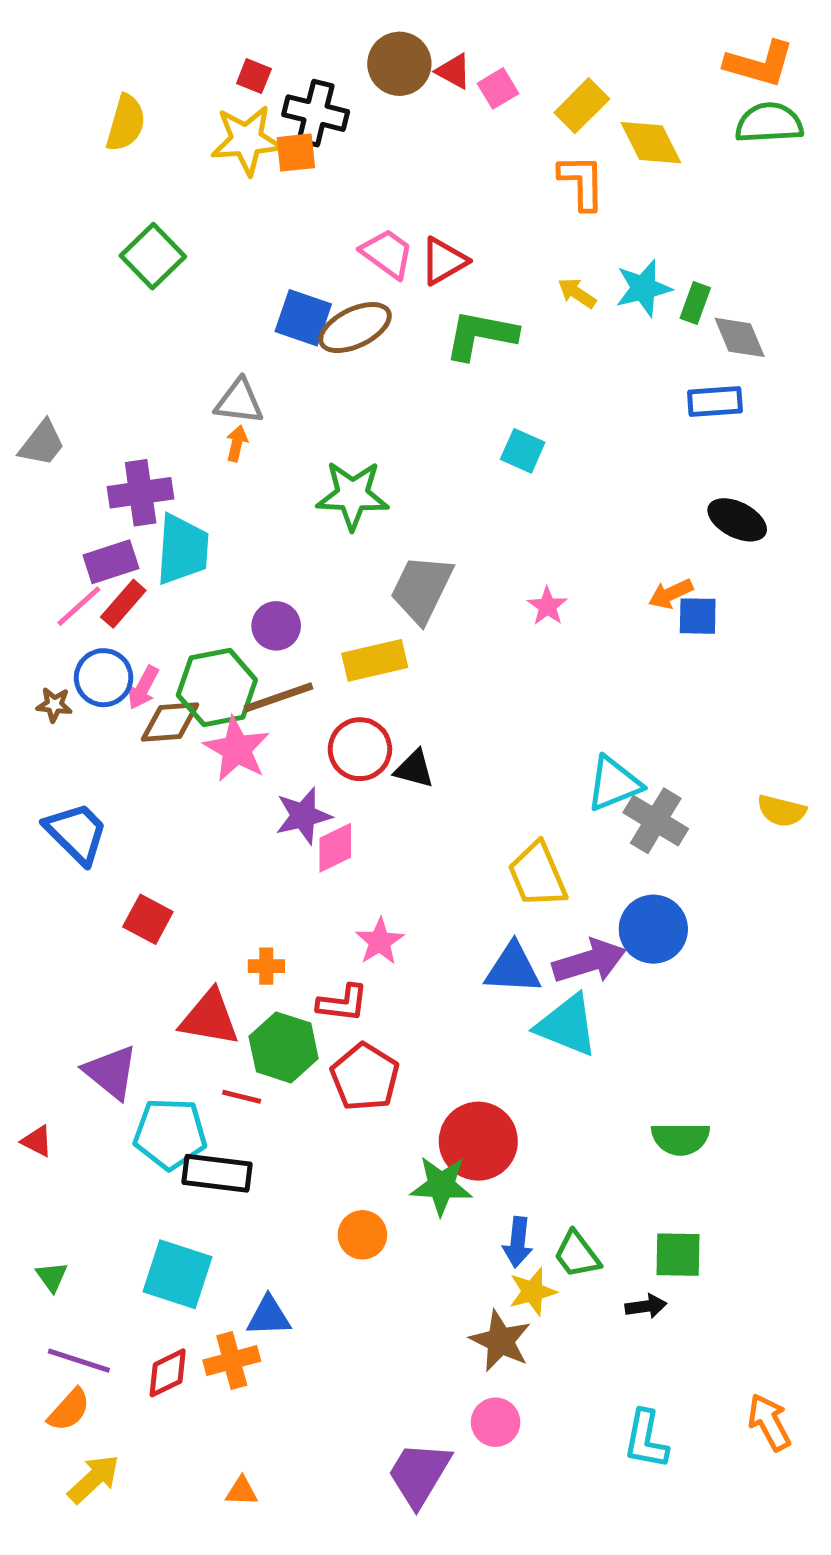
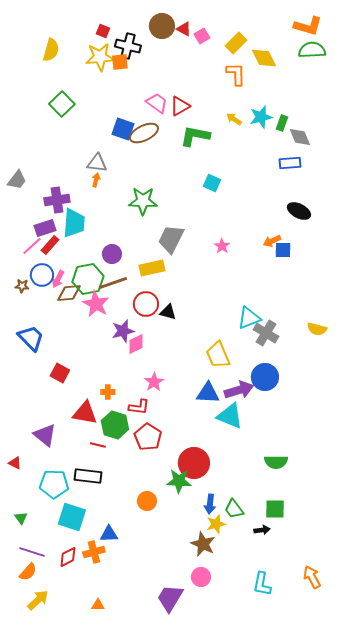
cyan pentagon: (170, 1134) -> (54, 484), moved

